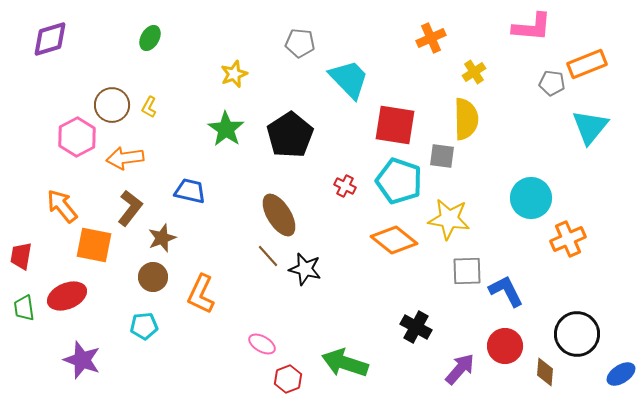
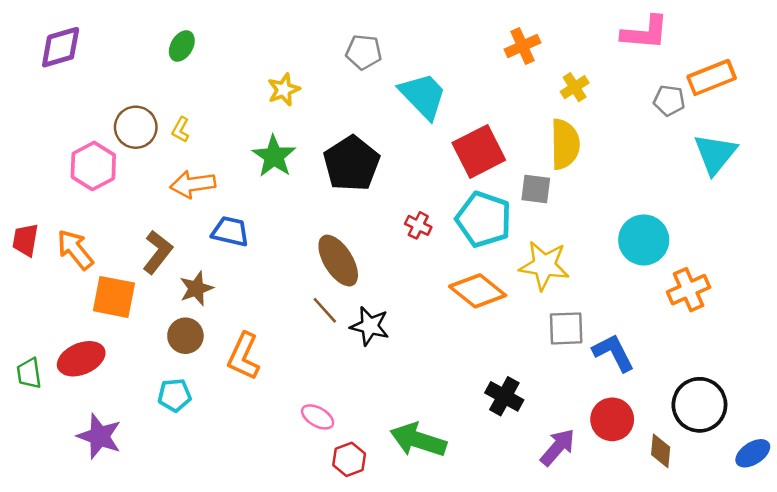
red square: (395, 125) -> (479, 151), turned -36
orange arrow: (125, 158) -> (193, 184), moved
red trapezoid: (21, 256) -> (25, 240), moved

